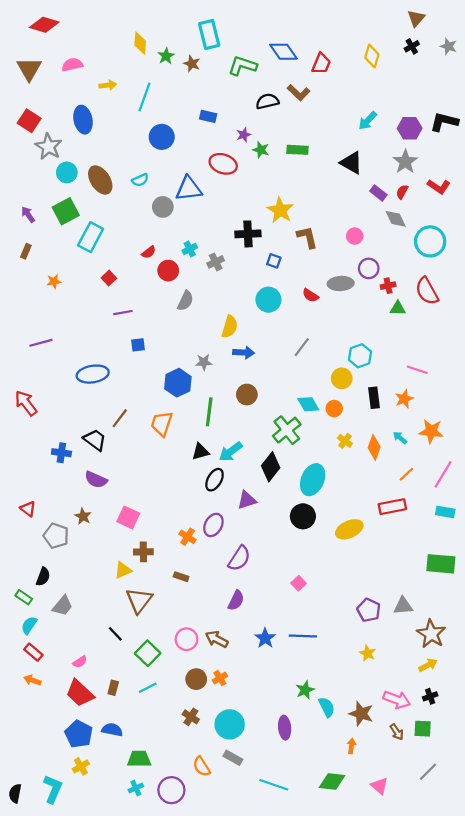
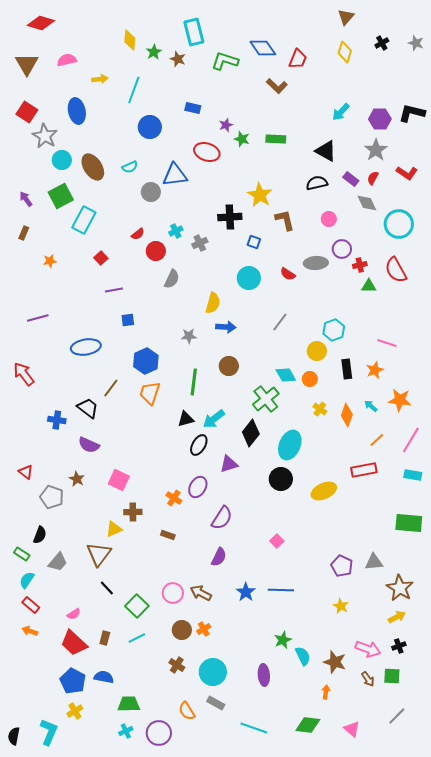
brown triangle: (416, 18) -> (346, 17), moved
black semicircle: (267, 101) -> (317, 183), moved
blue hexagon: (178, 383) -> (146, 361), moved
brown triangle: (139, 600) -> (99, 554), moved

